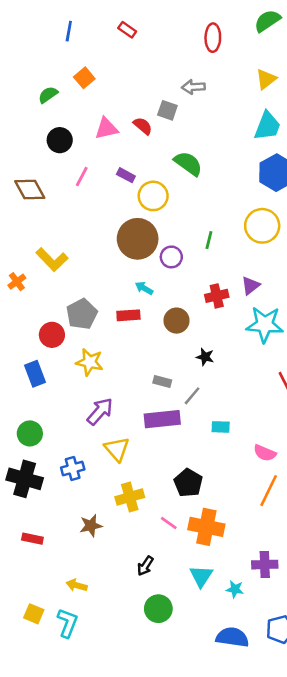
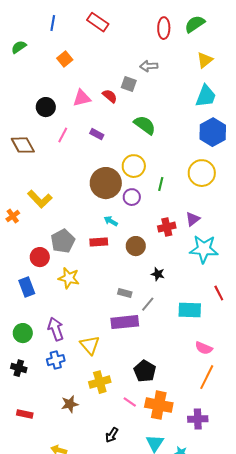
green semicircle: (267, 21) -> (195, 24), moved
red rectangle: (127, 30) -> (98, 22), size x1.5
green semicircle: (48, 95) -> (19, 47), moved
yellow circle: (153, 196) -> (134, 166), moved
purple arrow: (100, 411) -> (56, 329), moved, turned -60
cyan rectangle: (221, 427) -> (190, 310), moved, size x1.6
black cross: (25, 479) -> (19, 368), size x0.6
purple cross: (265, 565) -> (198, 419), moved

